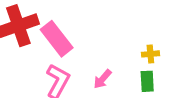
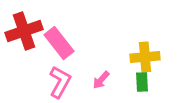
yellow cross: (150, 54) -> (145, 57), size x1.8

